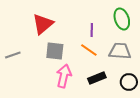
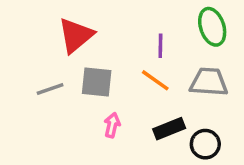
gray line: (13, 55) -> (50, 89), moved
pink arrow: (64, 76) -> (112, 125), size x0.6
black circle: (129, 82) -> (205, 144), moved

